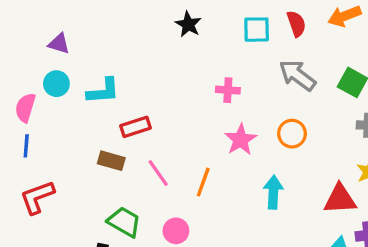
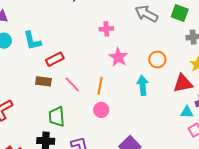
cyan L-shape: (103, 91) -> (32, 41), turned 90
orange circle: (292, 134) -> (157, 60), moved
green trapezoid: (124, 222) -> (57, 117), turned -115
pink circle: (176, 231) -> (101, 110), moved

